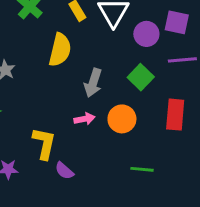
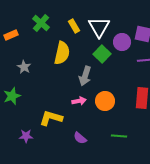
green square: (141, 77) -> (102, 54), moved
yellow L-shape: (44, 143) -> (51, 118), turned -85
purple semicircle: (64, 171) -> (80, 138), moved

